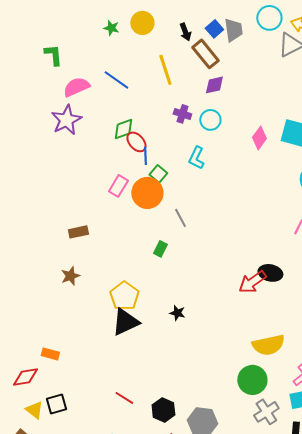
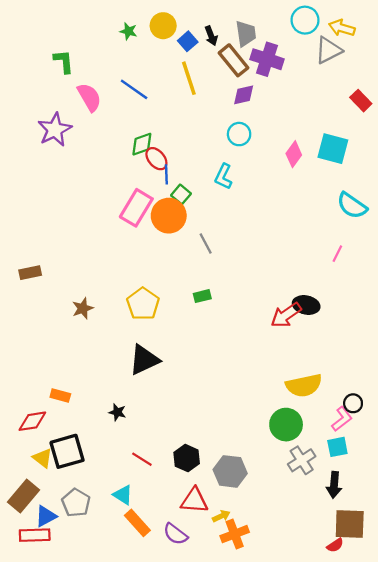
blue square: (214, 29) -> (188, 41), moved
gray trapezoid: (233, 30) -> (246, 34), moved
pink semicircle: (76, 87) -> (89, 97), turned 84
purple cross: (182, 114) -> (267, 59), moved, size x1.6
purple star: (66, 120) -> (55, 130), moved
pink rectangle: (118, 186) -> (136, 208), size x1.5
brown rectangle: (78, 232) -> (30, 273), moved
green rectangle: (160, 249) -> (202, 296), moved, turned 49
yellow pentagon: (124, 296) -> (143, 304), moved
black star: (177, 313) -> (117, 412), moved
red line: (124, 398) -> (142, 459), moved
black square: (56, 404) -> (67, 451), size x1.5

